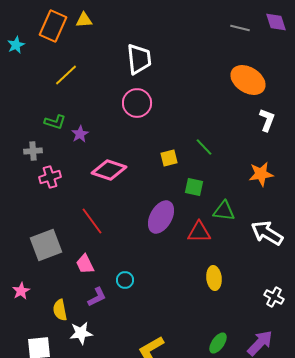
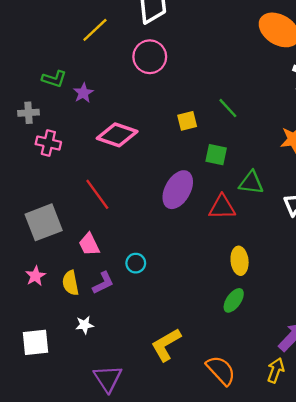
yellow line: (66, 75) -> (95, 30), moved
pink cross: (50, 177) -> (48, 143), turned 30
pink star: (21, 291) -> (36, 276), moved
yellow semicircle: (60, 310) -> (70, 283), moved
white star: (81, 333) -> (84, 325), size x0.7
green ellipse: (218, 343) -> (234, 300), moved

